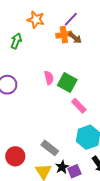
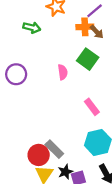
green arrow: (16, 41) -> (32, 27), turned 77
green square: (67, 83) -> (88, 59), moved
red circle: (15, 156) -> (39, 155), moved

